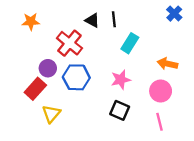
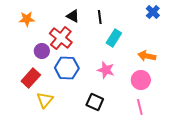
black triangle: (92, 20) -> (73, 16), moved
purple circle: (48, 68) -> (42, 51), moved
pink star: (121, 80) -> (106, 70), turned 30
black square: (120, 110) -> (95, 102), moved

